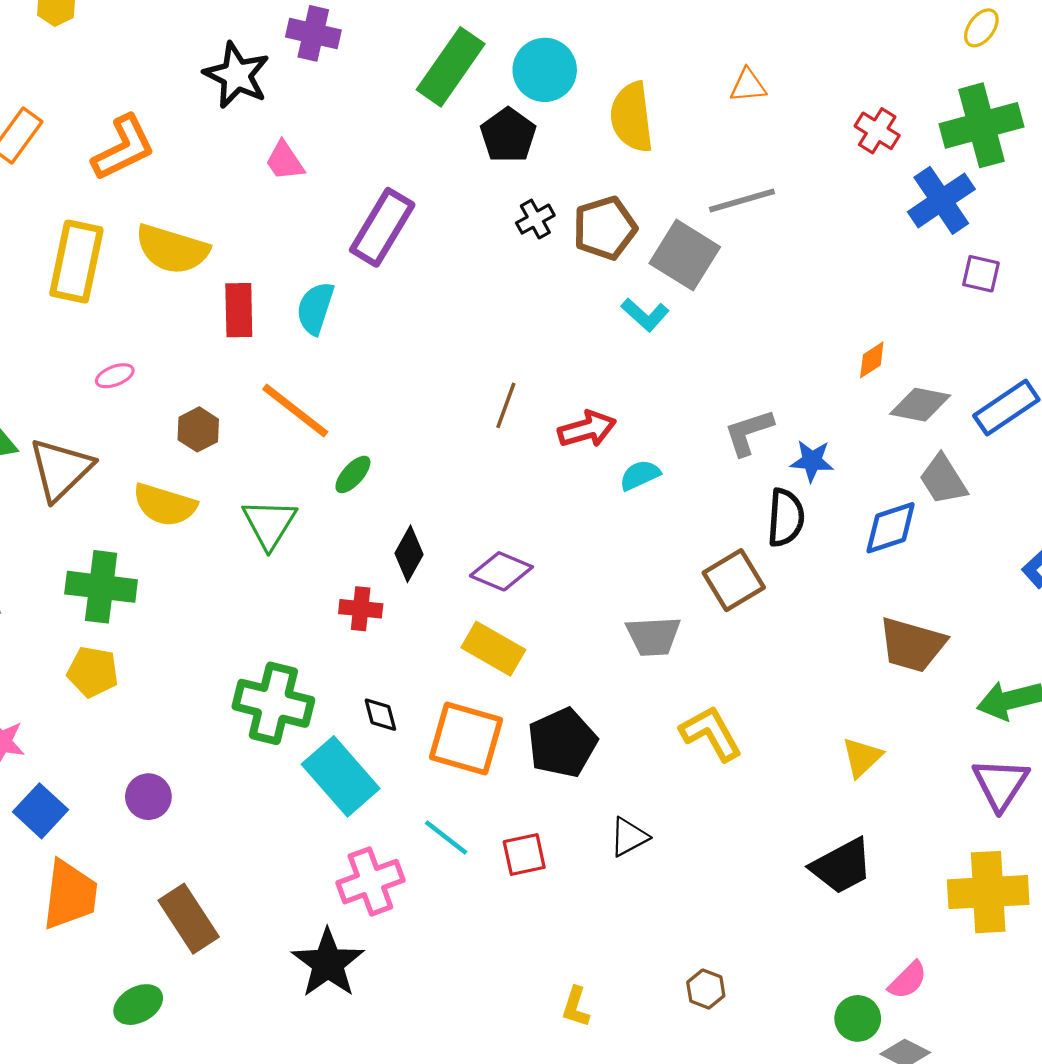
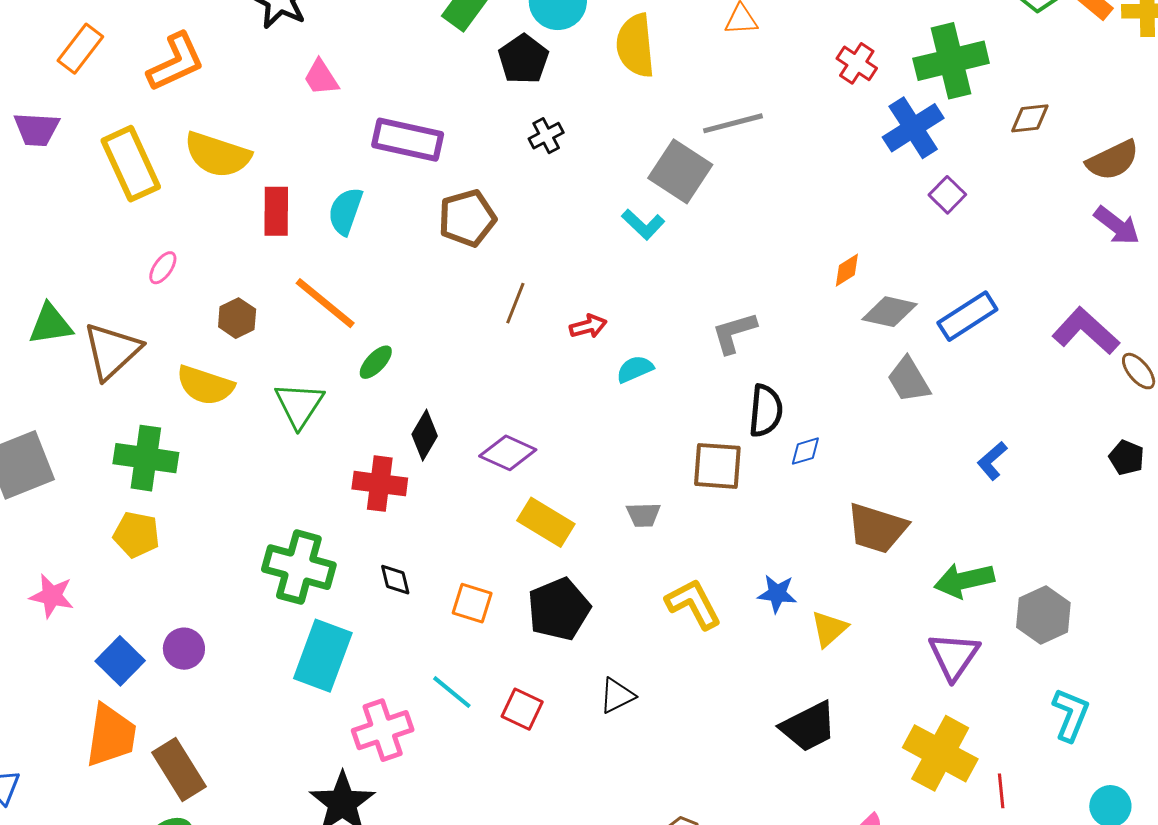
purple rectangle: (382, 227) -> (408, 140), turned 70
brown pentagon: (605, 228) -> (467, 218), moved
yellow rectangle: (76, 261) -> (131, 164), turned -38
purple square: (981, 274) -> (947, 195), turned 30
pink ellipse: (115, 376) -> (163, 268), turned -36
red arrow: (587, 429) -> (588, 326), size x0.7
blue star: (812, 461) -> (777, 594), moved
blue diamond: (891, 528) -> (805, 451), moved, size x0.6
brown square: (734, 580) -> (717, 466), turned 34
red cross: (361, 609) -> (380, 484), size x1.4
gray trapezoid: (653, 636) -> (643, 515), size x0.7
yellow rectangle: (493, 649) -> (546, 522), moved
orange square: (466, 738) -> (472, 603), size x0.6
cyan rectangle: (341, 776) -> (323, 656), moved, turned 60
blue square: (41, 811) -> (120, 661), moved
red square: (524, 855) -> (522, 709), turned 36
yellow cross: (988, 892) -> (940, 753), turned 30
brown rectangle: (189, 919) -> (179, 769), moved

